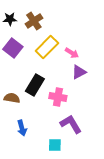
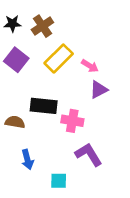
black rectangle: (35, 85) -> (44, 106), turned 65
cyan square: (55, 145) -> (59, 181), moved

